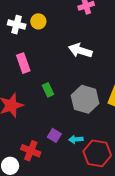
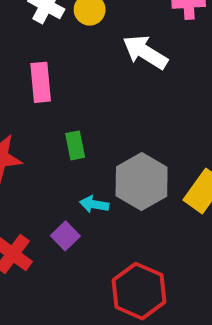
white arrow: (80, 51) -> (145, 52), moved
cyan arrow: (76, 139) -> (94, 204), moved

